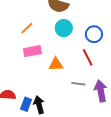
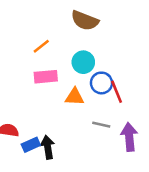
cyan circle: (64, 28) -> (83, 62), moved
blue circle: (94, 34) -> (101, 83), moved
blue rectangle: (26, 104) -> (31, 145), turned 40

